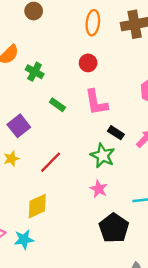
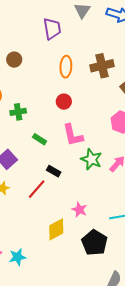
green cross: (35, 72) -> (18, 112), turned -35
black rectangle: (116, 133) -> (54, 171), moved
green star: (103, 156) -> (91, 159), moved
yellow diamond: (37, 206) -> (56, 229), moved

